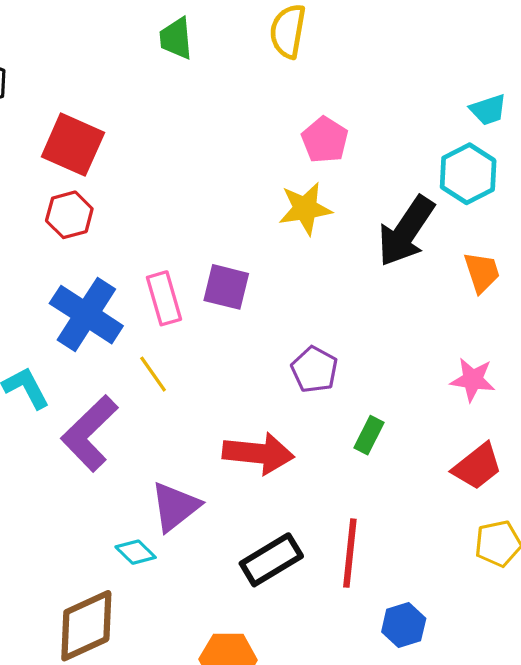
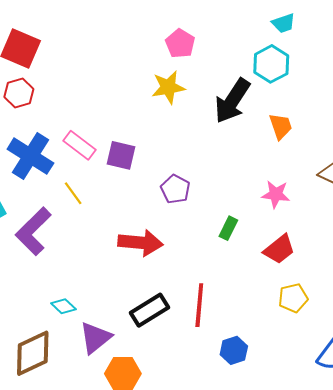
purple square: (226, 287) -> (121, 155), moved
pink rectangle: (164, 298) -> (79, 145), turned -36
green rectangle: (369, 435) -> (228, 228), moved
purple triangle: (175, 507) -> (95, 338), moved

